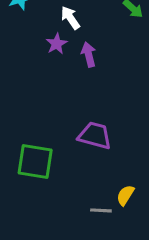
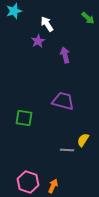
purple arrow: (89, 54) -> (65, 55), moved
green square: (35, 162) -> (24, 118), size x0.7

